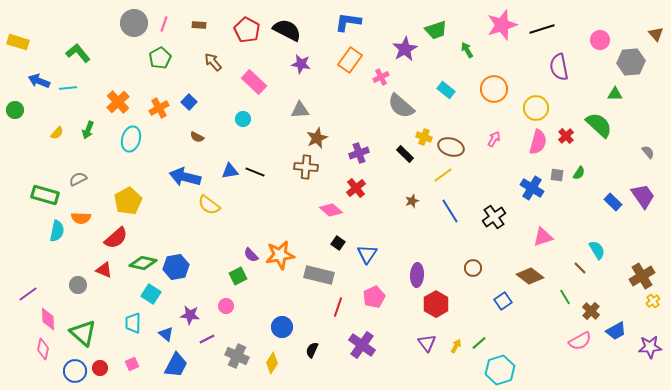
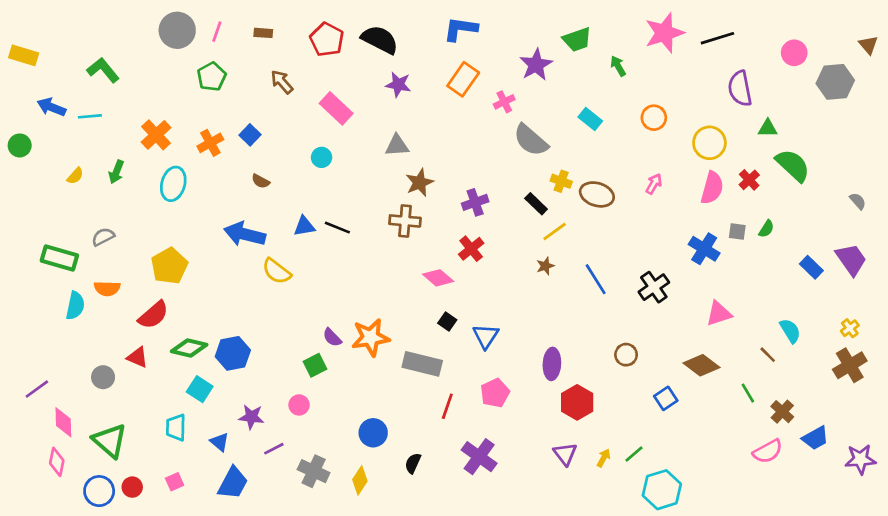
orange circle: (494, 89) -> (654, 118), size x0.7
green triangle: (615, 94) -> (768, 128), moved
yellow line: (443, 175) -> (555, 232), moved
yellow cross: (653, 301) -> (850, 328), moved

